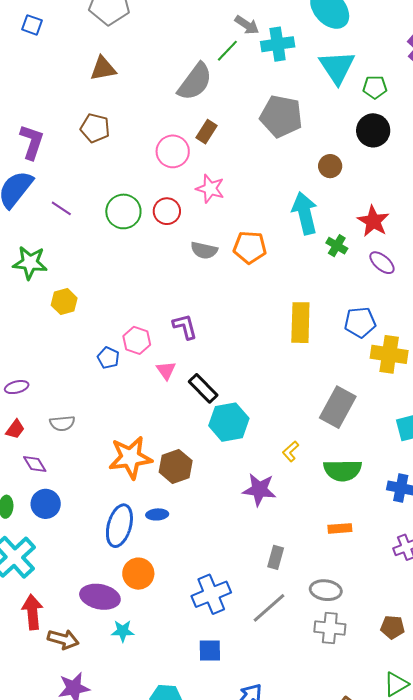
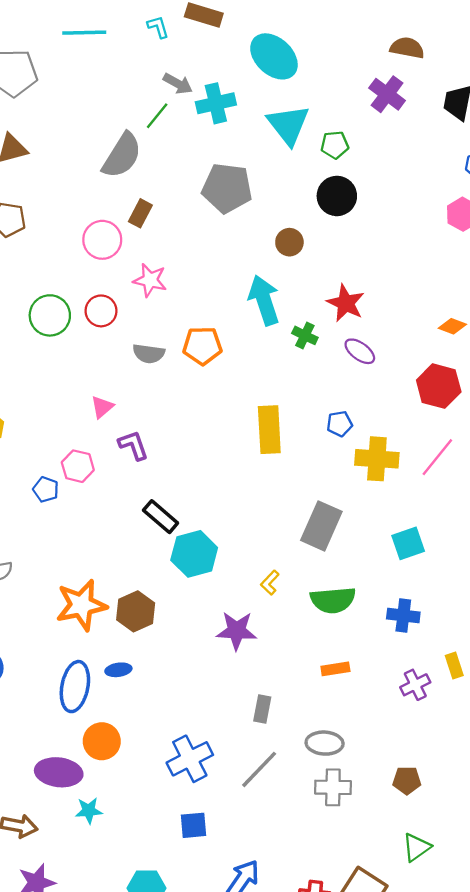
blue pentagon: (360, 322) -> (340, 424), size x0.7
pink triangle: (166, 370) -> (102, 407), moved, turned 30

